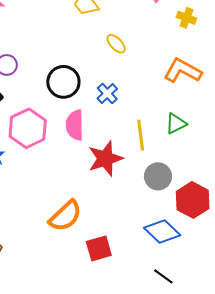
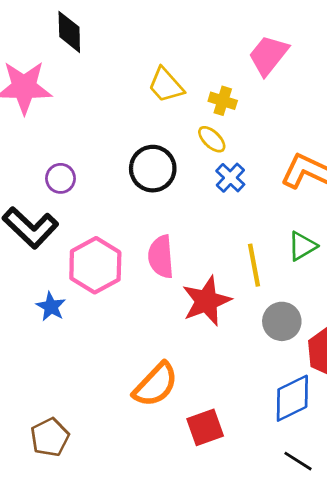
yellow cross: (186, 18) -> (223, 101), moved
black circle: (63, 82) -> (153, 169), moved
blue cross: (107, 94) -> (230, 178), moved
blue diamond: (162, 231) -> (292, 398), turned -66

